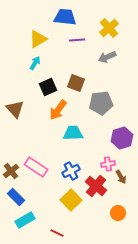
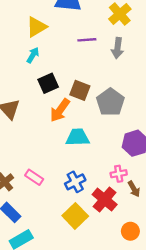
purple line: (77, 40) -> (87, 40), moved
gray arrow: (107, 57) -> (117, 48), turned -60
brown square: (76, 83) -> (80, 90), moved
gray pentagon: (101, 103) -> (110, 102), turned -30
pink rectangle: (36, 167) -> (34, 177), size x0.7

